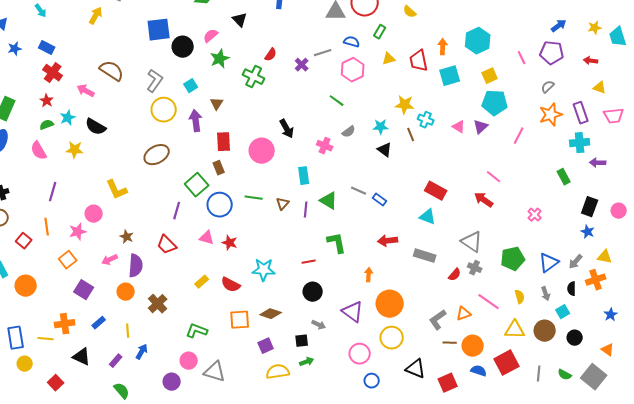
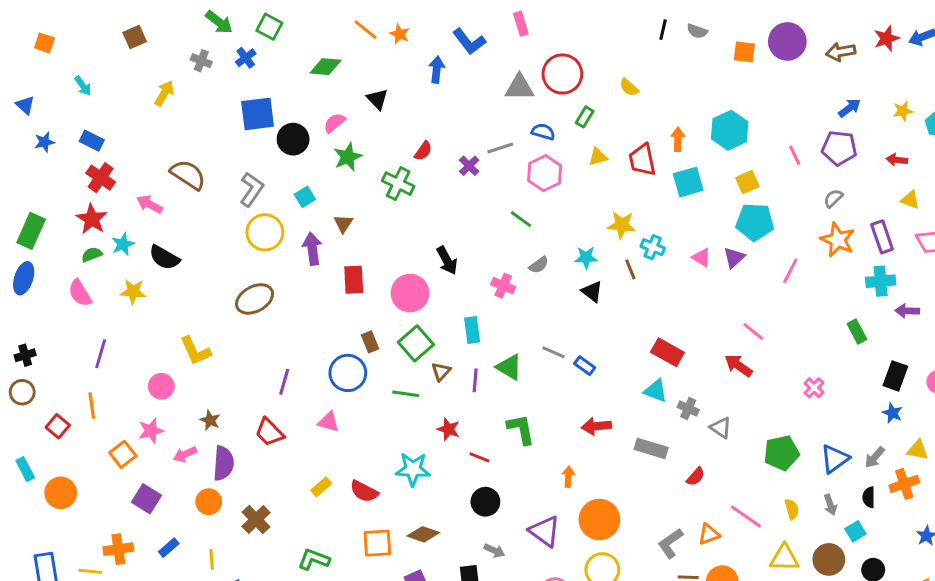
red star: (47, 101) -> (92, 219), size x1.5
orange star: (551, 115) -> (838, 240), turned -30
brown rectangle: (219, 168) -> (370, 342), moved
green square: (197, 185) -> (416, 343), moved
green line: (254, 198) -> (406, 394), moved
pink star: (78, 232) -> (151, 431), moved
gray triangle: (472, 242) -> (721, 428), size x0.7
red star: (230, 243) -> (448, 429), moved
red line: (309, 262) -> (480, 457), turned 32
gray cross: (475, 268) -> (688, 408), moved

